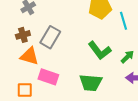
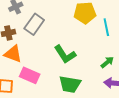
gray rectangle: (50, 37) -> (34, 24), moved
green L-shape: (100, 50) -> (65, 54), moved

